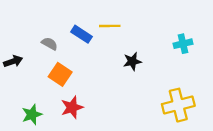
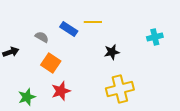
yellow cross: (178, 105) -> (120, 89), moved

